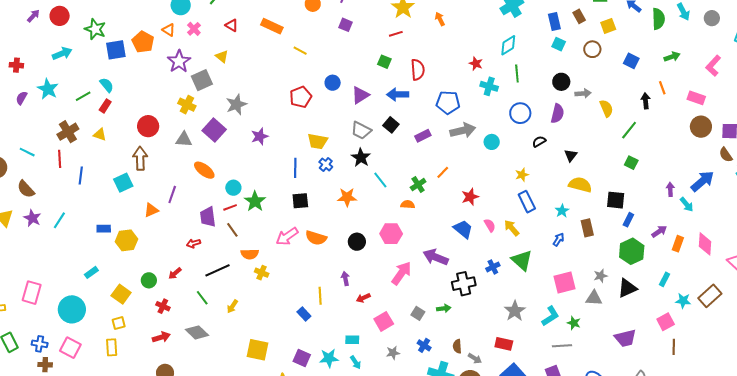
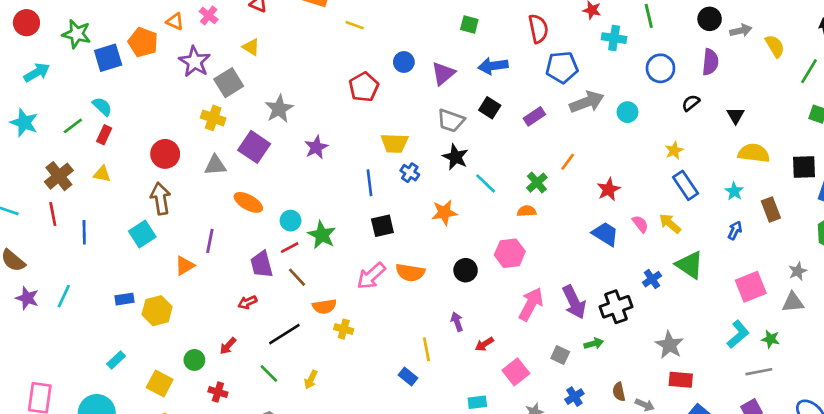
red semicircle: (418, 70) -> (538, 29), moved
purple arrow: (436, 257) -> (574, 302), moved, turned -130
gray star: (515, 311) -> (669, 345), moved
blue cross: (424, 345) -> (574, 397), turned 32

